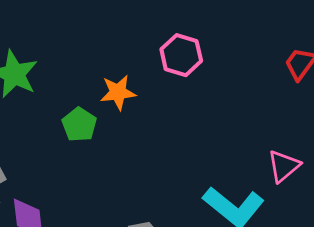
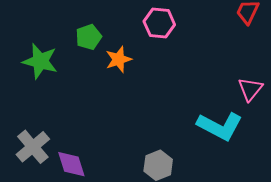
green pentagon: (79, 125) -> (89, 37), moved, turned 30

